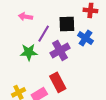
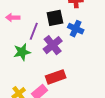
red rectangle: (58, 82) -> (56, 77), turned -72

